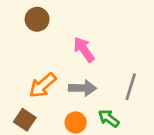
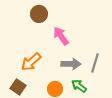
brown circle: (37, 19) -> (39, 14), moved
gray arrow: (83, 88) -> (71, 64), moved

